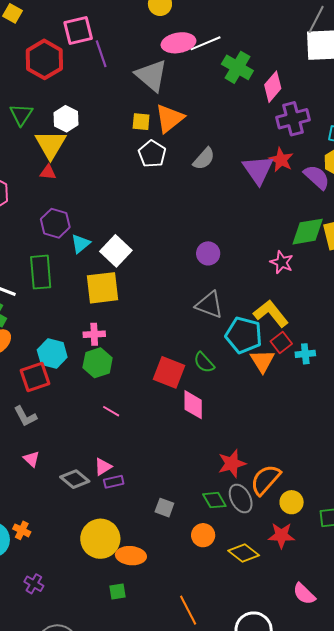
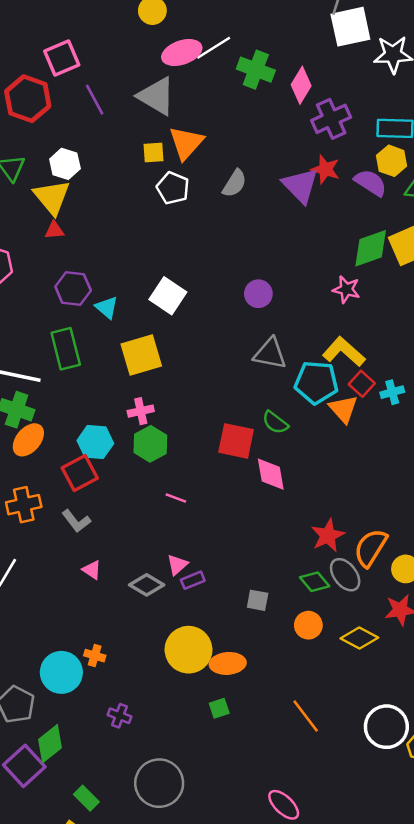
purple line: (101, 54) -> (95, 100), moved
cyan triangle: (81, 244) -> (107, 307), turned -30
white square: (116, 251) -> (168, 296), moved

